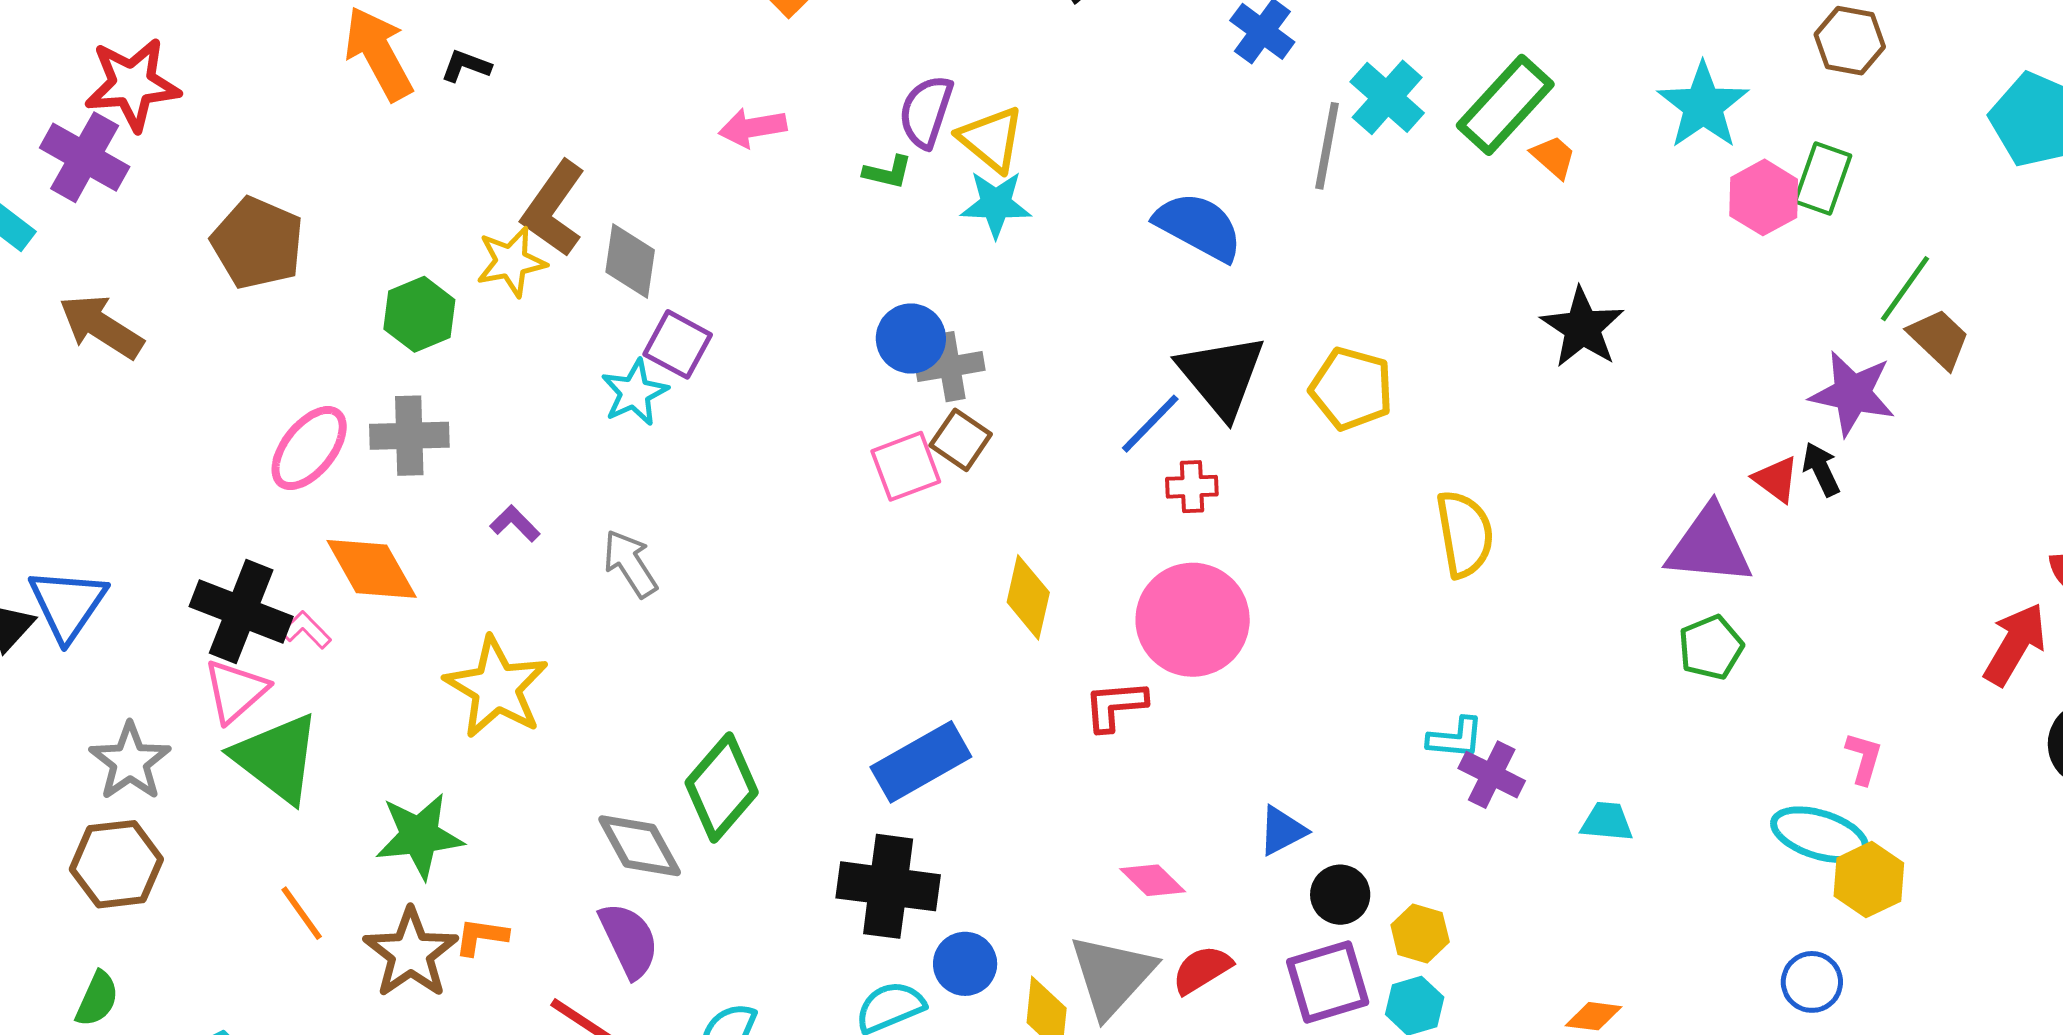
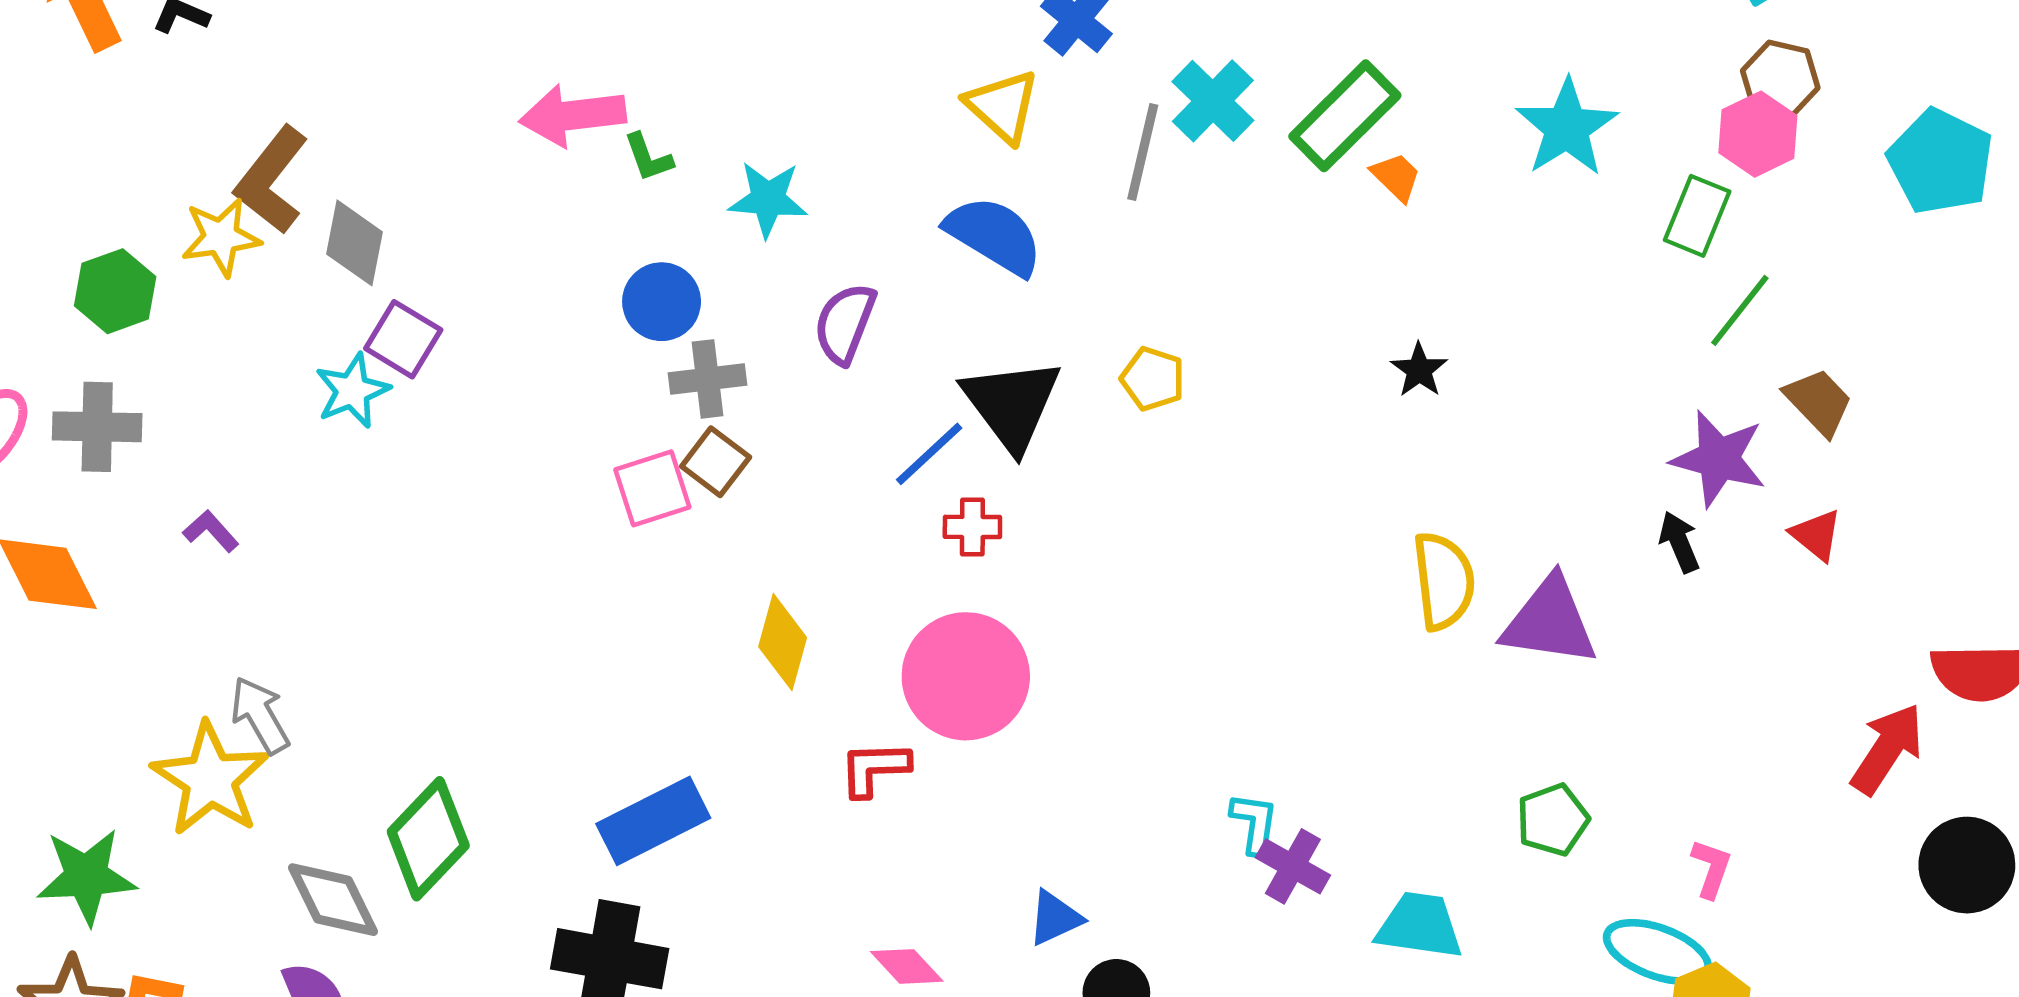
brown hexagon: (1850, 41) -> (1780, 79), moved
purple semicircle: (926, 112) -> (845, 323), moved
pink arrow: (753, 128) -> (573, 115), moved, size x1.4
yellow triangle: (991, 139) -> (1002, 106), moved
green L-shape: (888, 172) -> (648, 157), turned 54
pink hexagon: (1764, 197) -> (1758, 134), moved
green line: (1905, 289) -> (1740, 310), moved
black star: (1582, 328) -> (1419, 370), size x0.6
blue circle: (911, 338) -> (662, 302), moved
yellow pentagon: (1351, 389) -> (1153, 379), moved, size x0.7
red triangle: (1776, 479) -> (1816, 535), moved
yellow semicircle: (1465, 534) -> (1444, 581), moved
gray arrow: (630, 564) -> (260, 715), moved
green pentagon: (1711, 647) -> (1553, 820), moved
yellow star: (496, 687) -> (210, 779), moved
cyan L-shape: (1456, 738) -> (1254, 823), turned -90
cyan trapezoid: (1607, 822) -> (1420, 926), size x1.5

